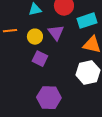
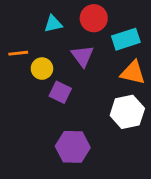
yellow circle: (35, 37) -> (42, 69), moved

